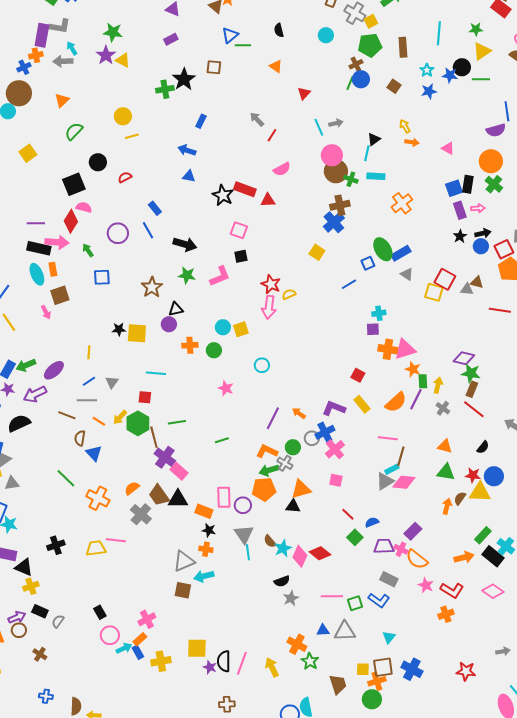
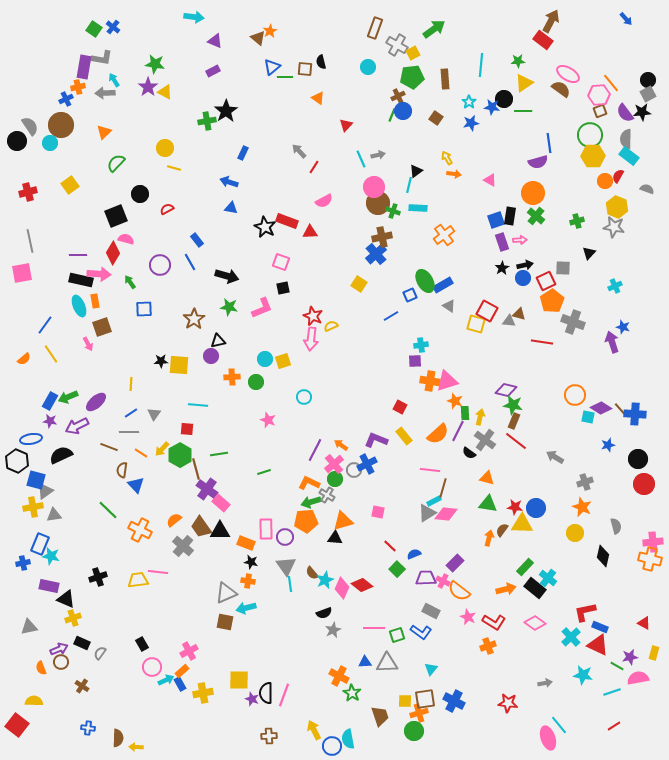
brown square: (214, 67) -> (305, 69), moved
yellow line: (132, 136) -> (174, 168), turned 32
gray cross: (443, 408) -> (485, 440), size x1.5
black semicircle: (483, 447) -> (469, 453), moved, turned 88
pink cross: (335, 449) -> (334, 464), moved
yellow arrow: (272, 667) -> (314, 730), moved

